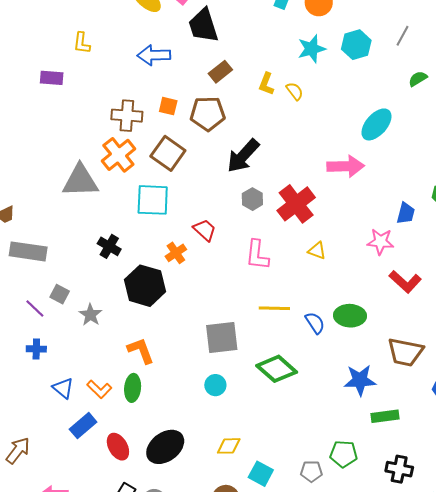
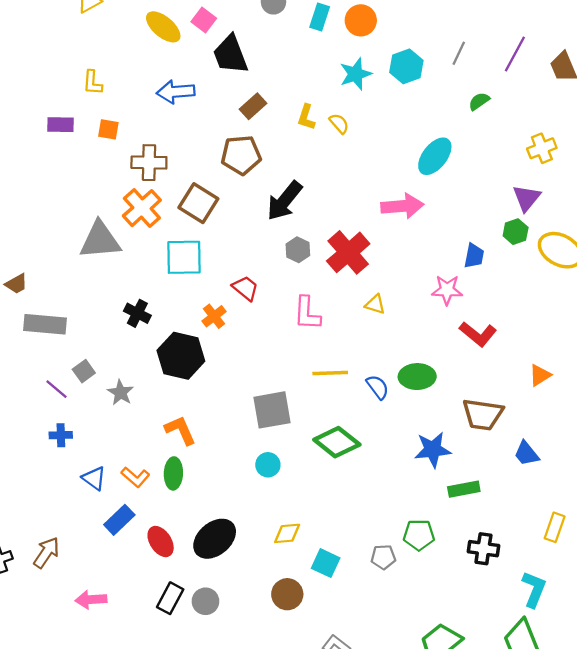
orange square: (168, 106) -> (108, 129), moved
gray square: (60, 294) -> (84, 371), turned 30

